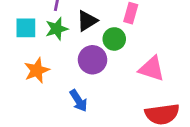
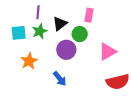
pink triangle: (152, 69) -> (107, 52), turned -42

